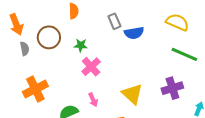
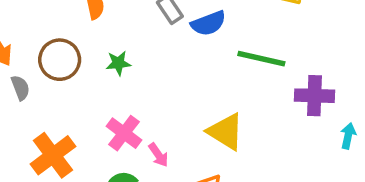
green line: (184, 54) -> (261, 59), moved
pink cross: (91, 67) -> (124, 133), moved
purple cross: (172, 88) -> (314, 96), moved, turned 30

